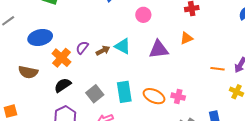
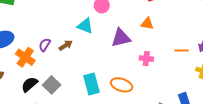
orange triangle: (186, 38) -> (147, 24), turned 40
cyan triangle: (123, 46) -> (85, 26), moved
gray square: (95, 94) -> (52, 85), moved
pink cross: (178, 97) -> (146, 59), moved

